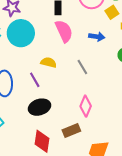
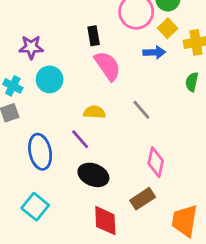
cyan circle: (21, 33) -> (50, 79), size x0.7
blue arrow: (97, 37) -> (154, 52), moved
black ellipse: (39, 107) -> (93, 175), turned 50

